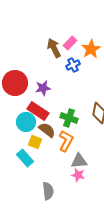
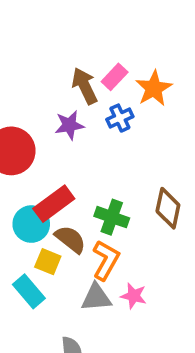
purple star: (43, 88) -> (69, 125), moved
red rectangle: (38, 111) -> (54, 204), turned -70
gray triangle: (79, 161) -> (96, 297), moved
pink star: (78, 175) -> (134, 296), moved

